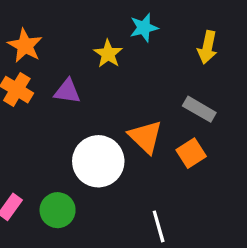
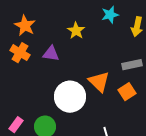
cyan star: (144, 28) -> (110, 15), moved
gray rectangle: (199, 109) -> (132, 65), turned -42

